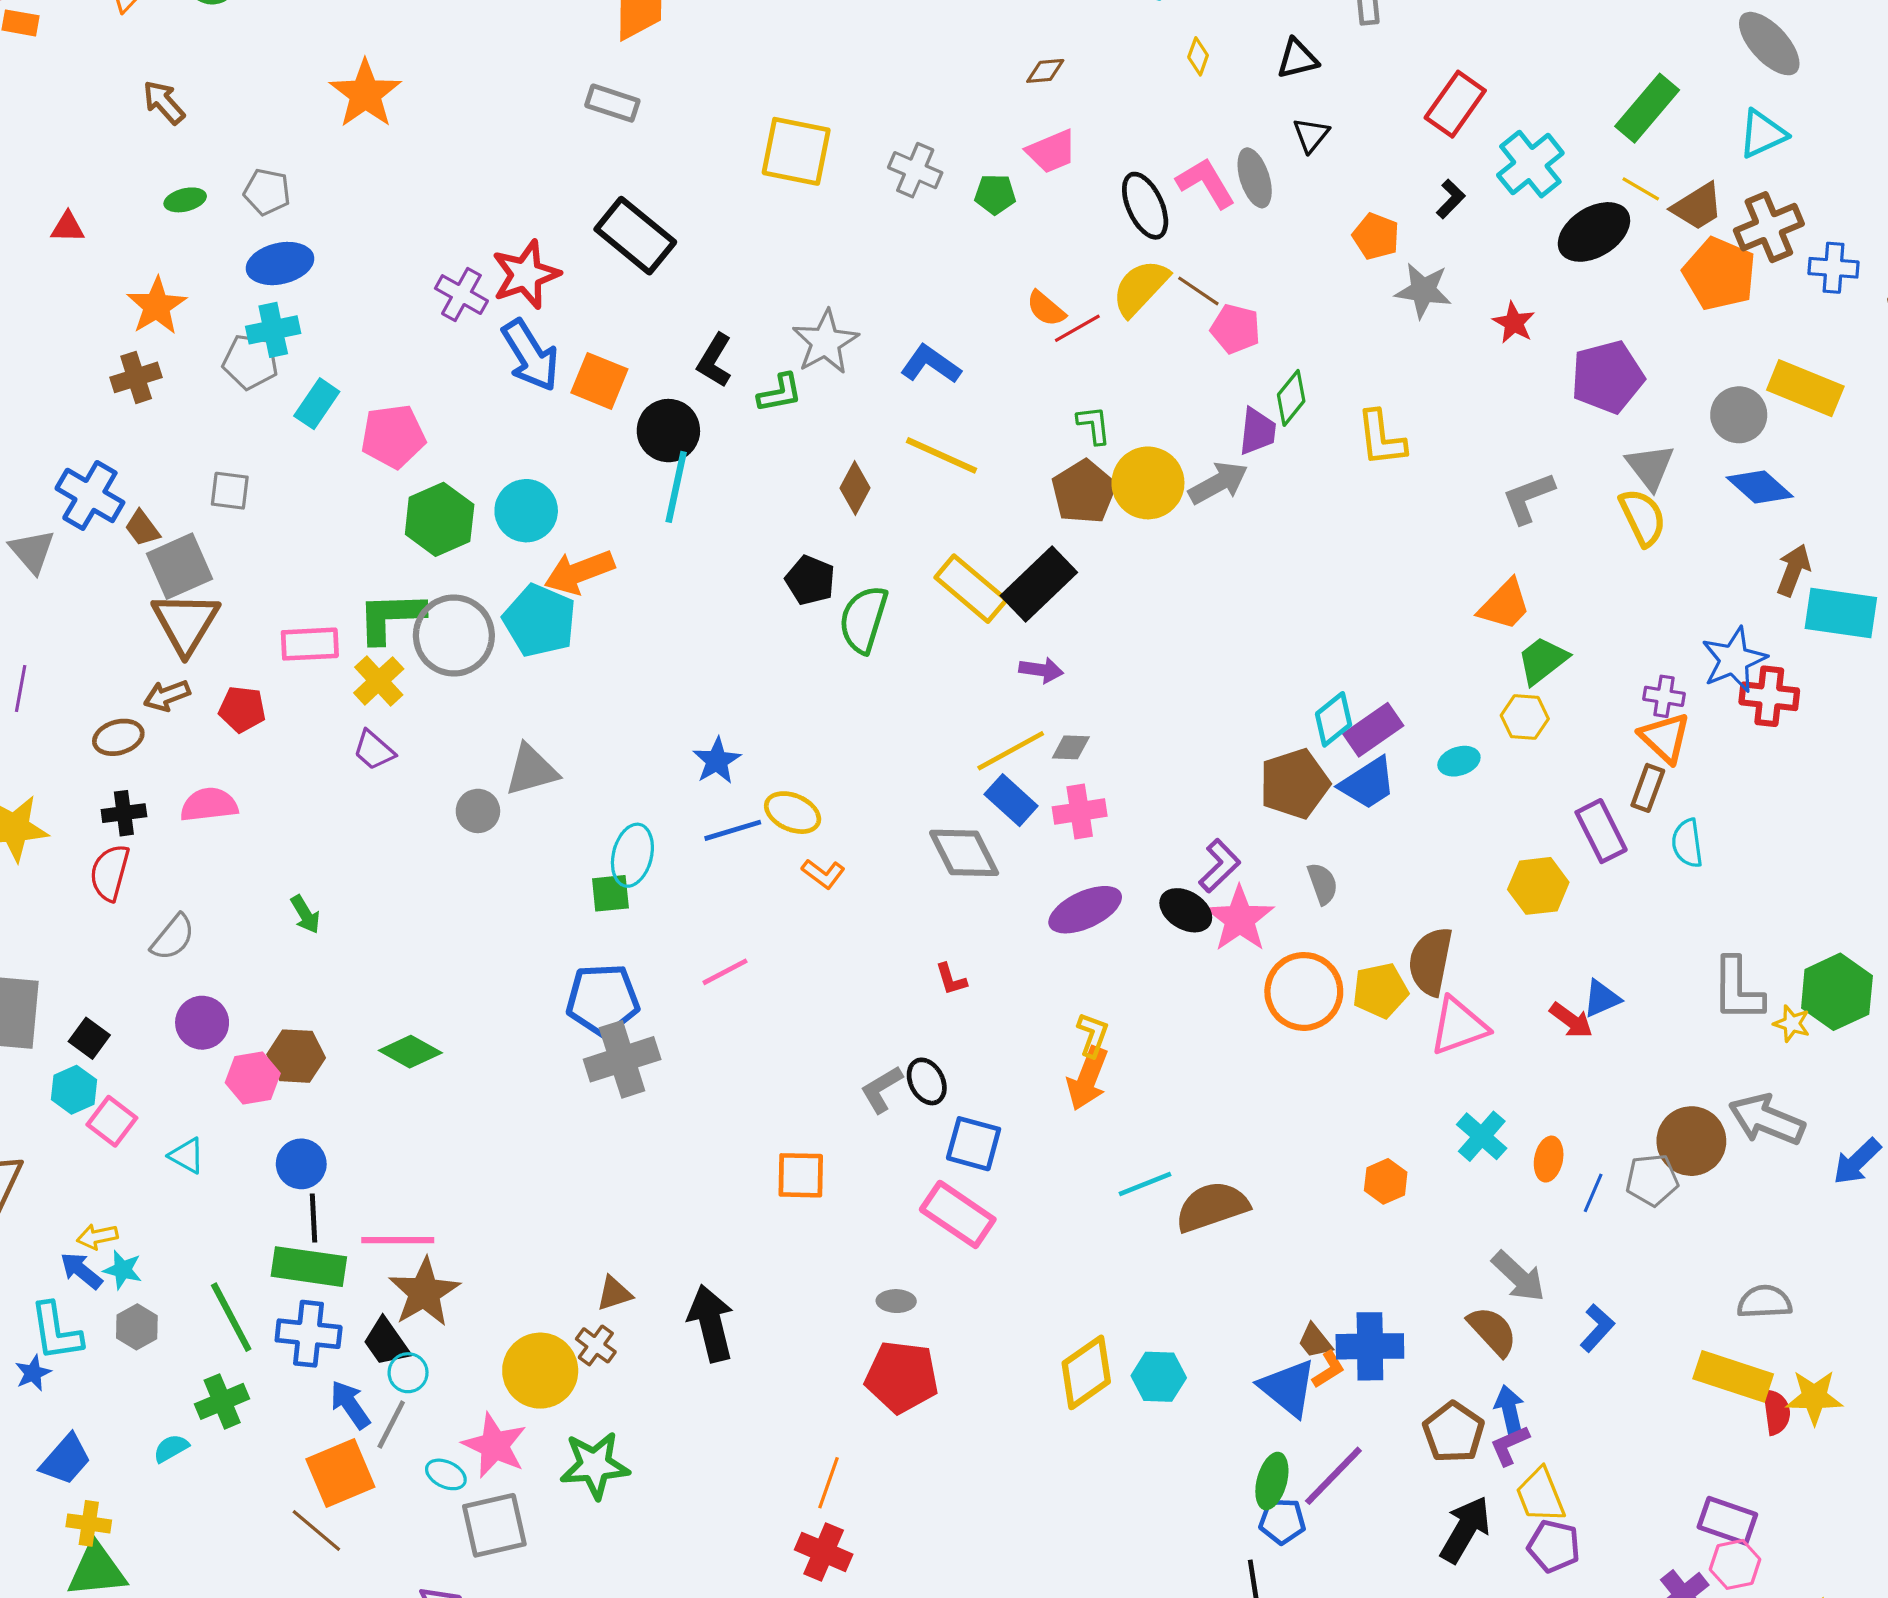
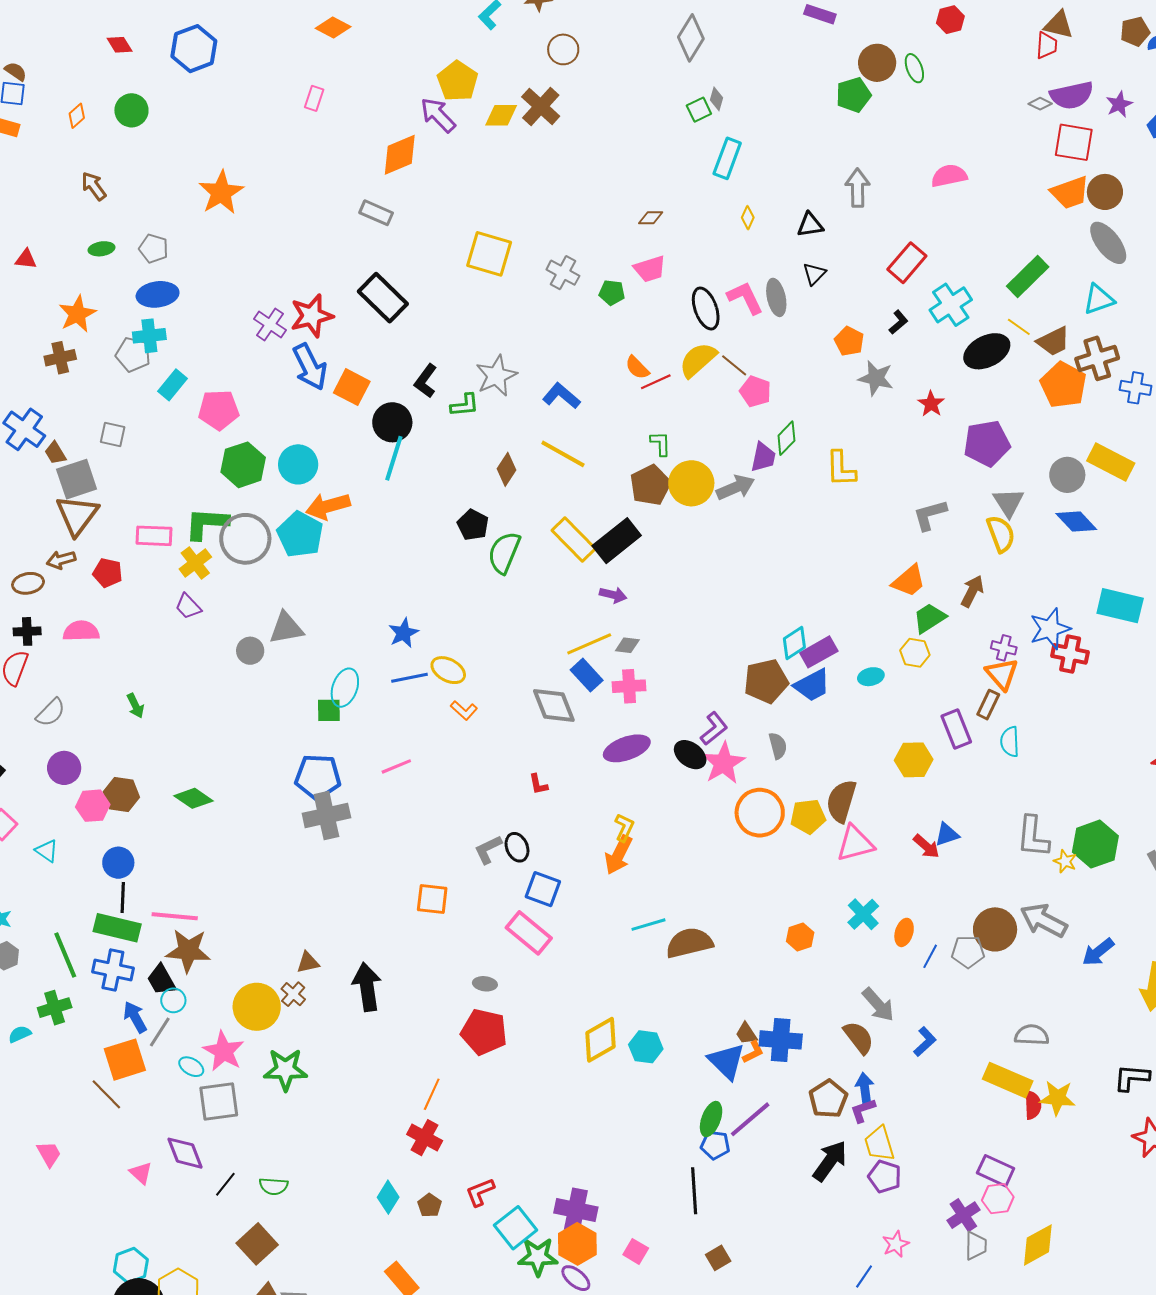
brown arrow: (1794, 570) -> (972, 591), moved
brown star: (424, 1292) -> (188, 951), turned 30

